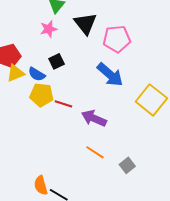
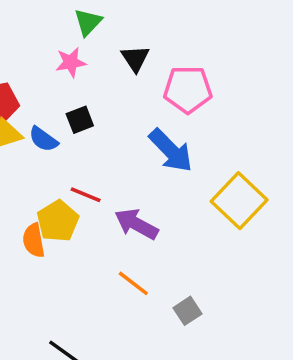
black triangle: (85, 24) -> (135, 58), size x0.7
yellow pentagon: (42, 95) -> (58, 221), moved, turned 30
orange semicircle: (41, 185) -> (34, 240), moved

